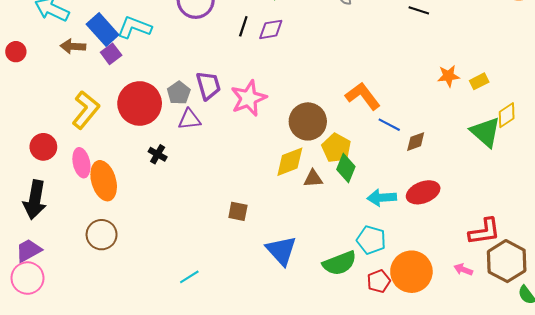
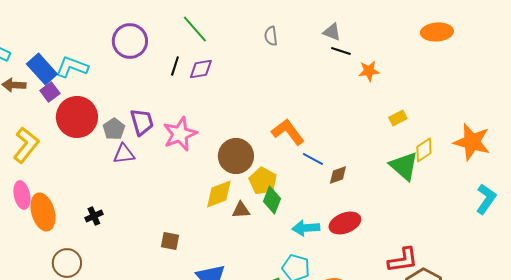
orange star: (448, 76) -> (369, 71), moved
red circle: (140, 103) -> (77, 117), moved
black cross: (158, 154) -> (94, 216), moved, turned 36
brown circle: (102, 235) -> (67, 263), moved

